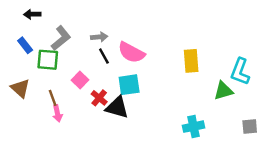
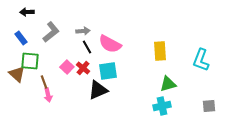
green square: (48, 60) -> (30, 61), moved
green triangle: (223, 91) -> (168, 84), moved
red cross: (99, 98) -> (83, 68), moved
black triangle: (117, 107) -> (98, 90), turned -40

